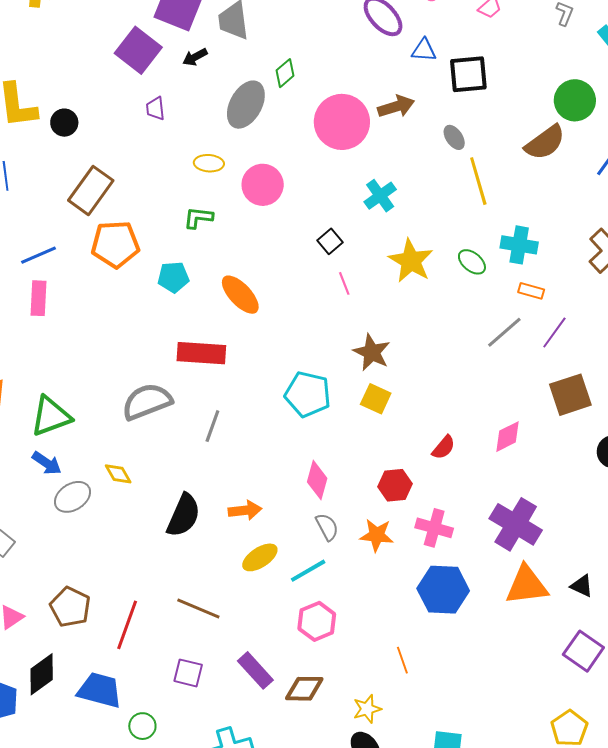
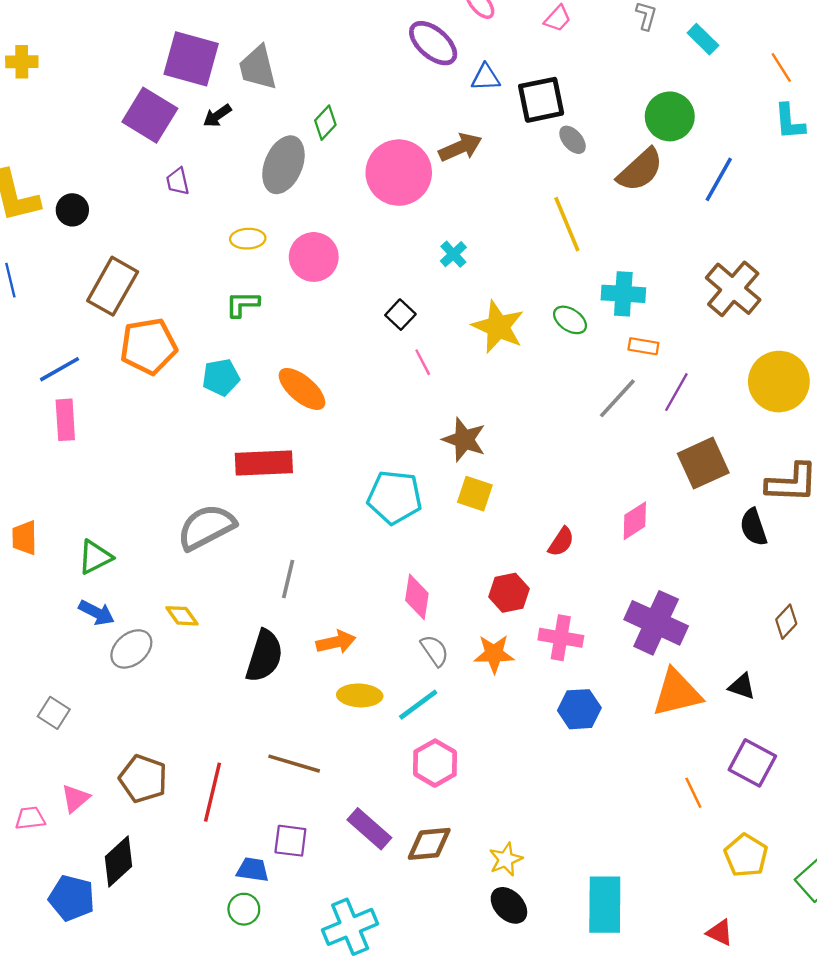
gray ellipse: (454, 137) -> (573, 140), moved
cyan cross: (380, 196) -> (453, 254), size x0.7
green triangle: (51, 416) -> (95, 557), size x0.7
gray line: (212, 426) -> (288, 579), moved
yellow ellipse: (260, 557) -> (360, 695), turned 42
blue hexagon: (443, 590) -> (579, 709), size x0.7
orange line: (402, 660) -> (693, 793), moved
blue trapezoid: (100, 690) -> (253, 870), moved, size x0.6

